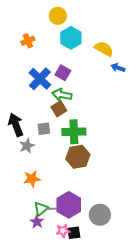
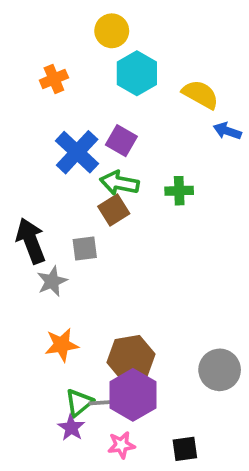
green cross: (74, 132) -> (179, 191), moved, size x0.6
brown hexagon: (78, 157) -> (131, 358), moved
gray circle: (100, 215) -> (220, 370), moved
black square: (74, 233) -> (185, 449), moved

